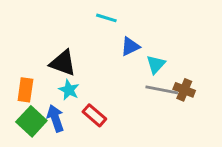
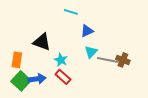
cyan triangle: (156, 64) -> (91, 52), moved
cyan star: (69, 90) -> (61, 60), moved
blue arrow: (55, 118) -> (37, 79), turned 102

